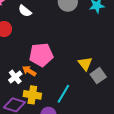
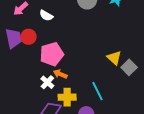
pink pentagon: (41, 55) -> (52, 54), moved
cyan line: (63, 94) -> (98, 91), turned -48

